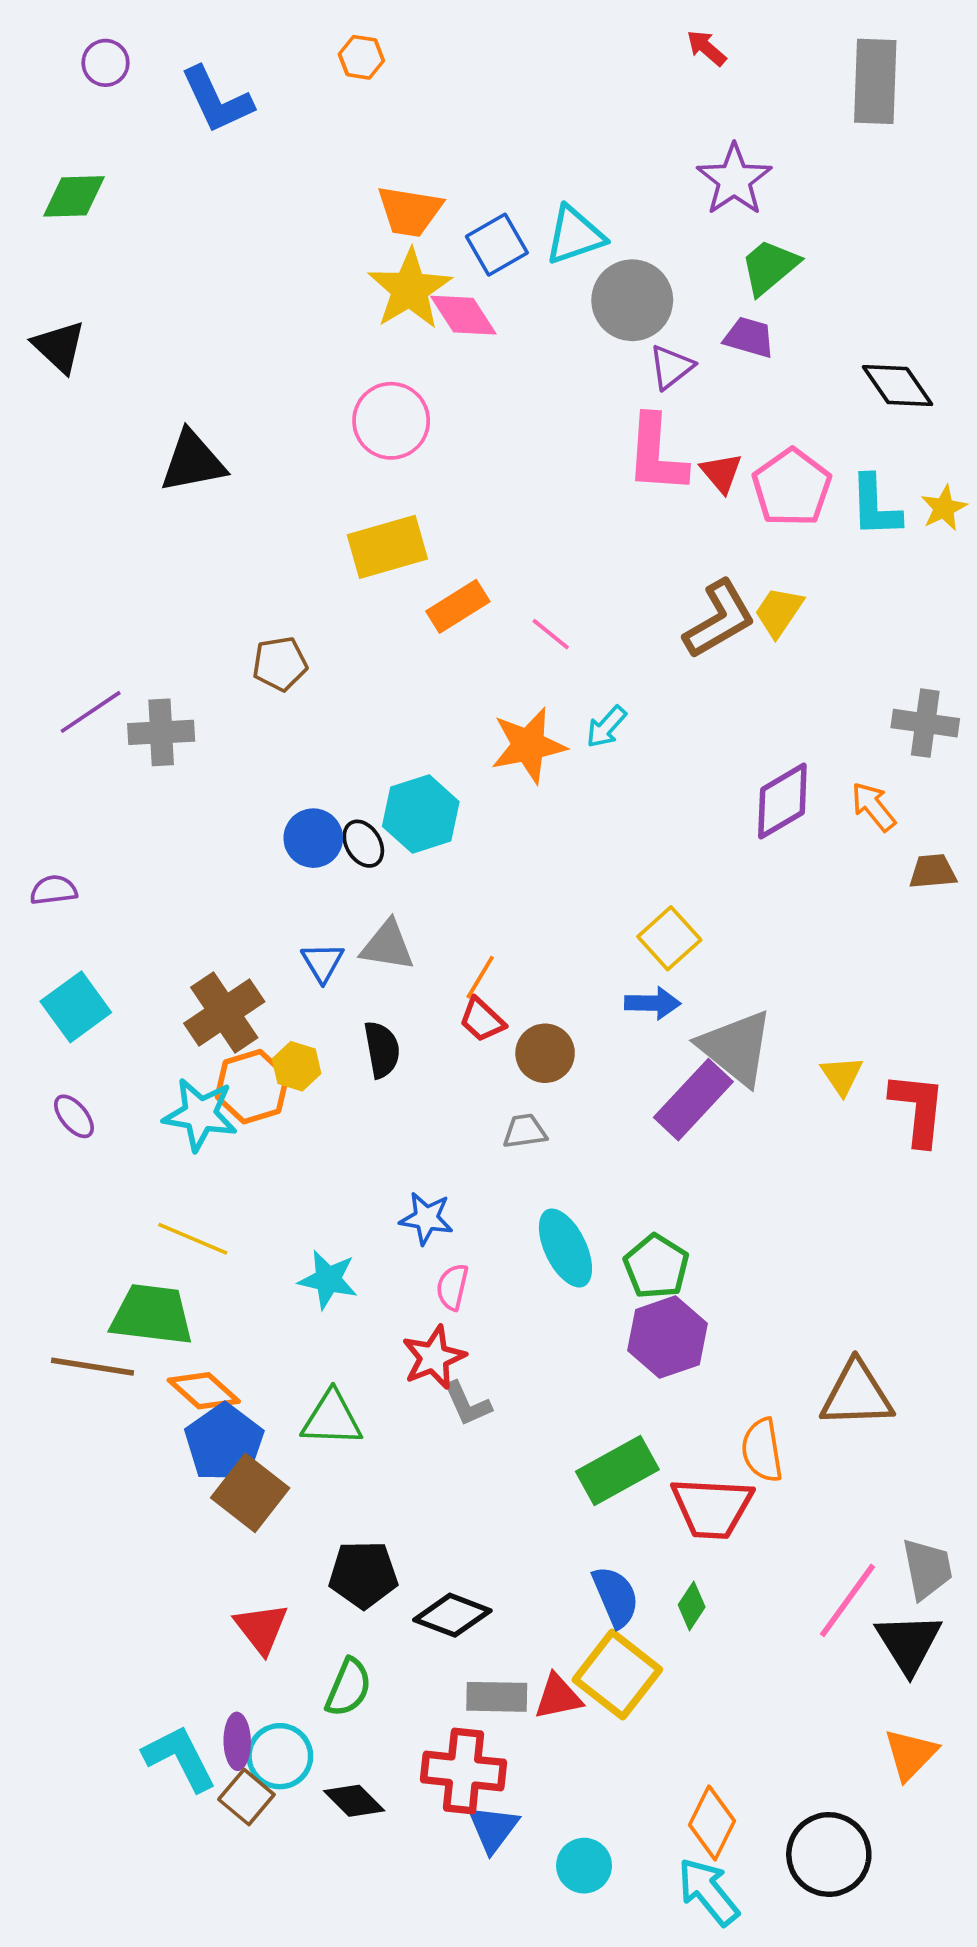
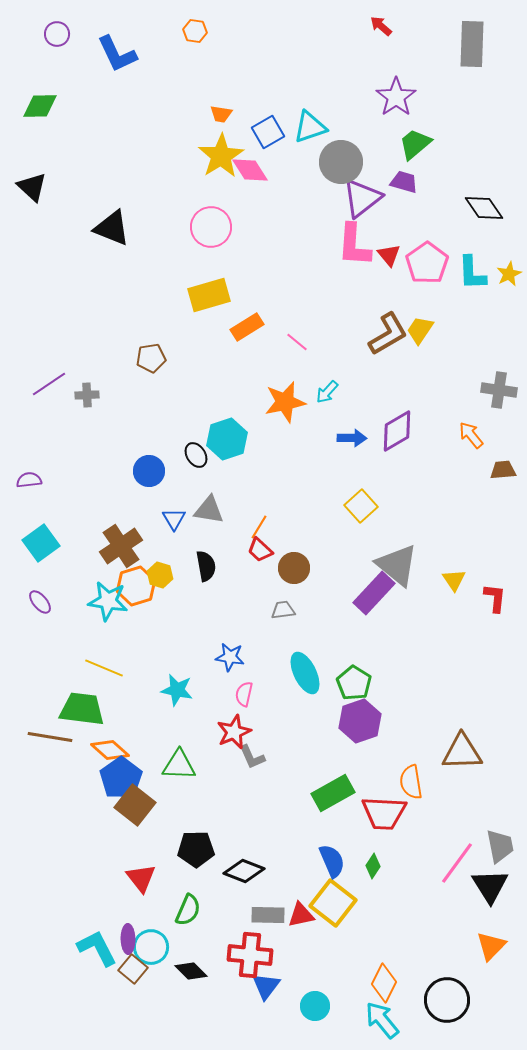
orange trapezoid: (410, 211) -> (221, 114), size x0.6
purple triangle: (671, 367) -> (362, 198), size x1.6
black triangle: (193, 462) -> (112, 228), moved, turned 33
gray cross: (161, 732) -> (87, 395), size x0.7
purple diamond: (782, 801) -> (397, 431), moved
blue circle: (313, 838) -> (149, 471), moved
blue arrow: (653, 1003) -> (352, 438), moved
red L-shape: (918, 1109) -> (495, 598), size x0.7

